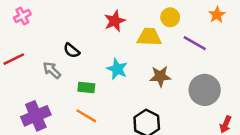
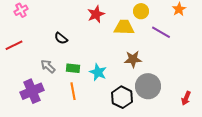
cyan star: (117, 69) -> (98, 72), moved
gray arrow: (52, 70) -> (48, 66), moved
gray circle: (205, 90) -> (148, 86), moved
orange line: (86, 116) -> (73, 91), turned 48

